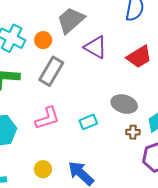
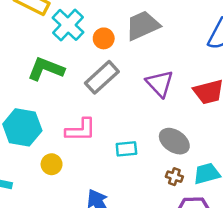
purple triangle: (96, 47) -> (160, 83), moved
yellow circle: (43, 169) -> (52, 164), moved

